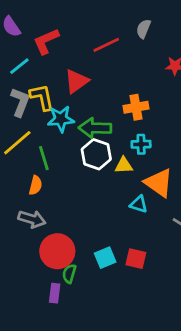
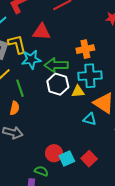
red triangle: (76, 81) -> (42, 32), turned 42
cyan cross: (141, 144) -> (90, 76), size x1.6
red circle: (57, 251) -> (54, 153), moved, size x0.7
red square: (136, 259) -> (89, 159), turned 35
green semicircle: (69, 274) -> (41, 171), turned 96

